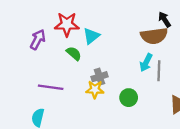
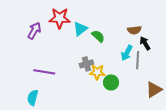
black arrow: (165, 20) -> (145, 43), moved
brown semicircle: (154, 36) -> (134, 30), size x0.6
green semicircle: (74, 53) -> (98, 36), moved
yellow star: (95, 89) -> (97, 72), moved

